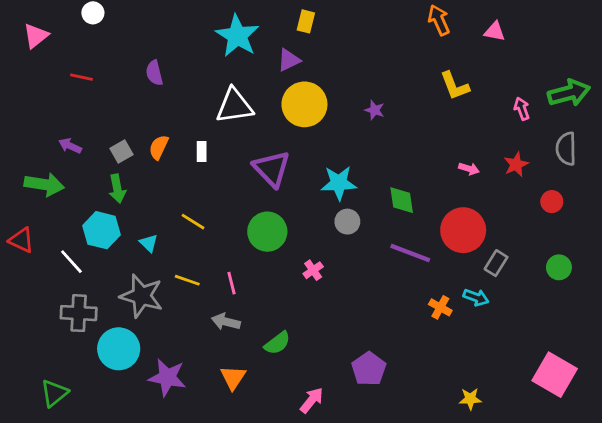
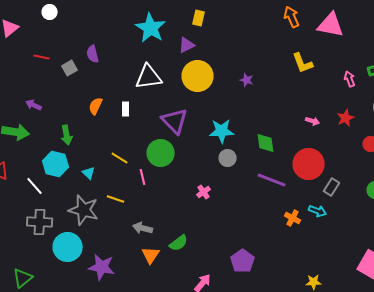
pink triangle: (495, 31) -> (331, 25), size x1.8
gray square: (122, 152) -> (70, 68), moved
green circle: (267, 232) -> (161, 153), moved
pink line: (232, 283) -> (143, 177), moved
orange triangle: (233, 377) -> (151, 255), moved

